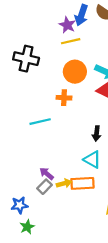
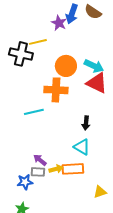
yellow line: (71, 41) -> (38, 42), moved
orange cross: (64, 98) -> (56, 90), size x1.6
gray rectangle: (44, 187) -> (38, 172), turned 48
blue star: (20, 205) -> (25, 182), moved

